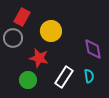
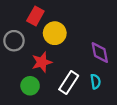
red rectangle: (22, 17) -> (35, 16), moved
red star: (39, 58) -> (42, 62), turned -30

